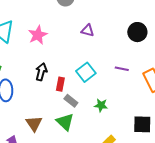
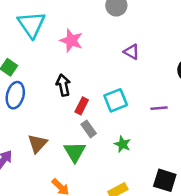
pink star: (38, 35) -> (71, 41), turned 30
purple line: (122, 69) -> (159, 108), turned -32
black arrow: (41, 72) -> (63, 85), turned -42

